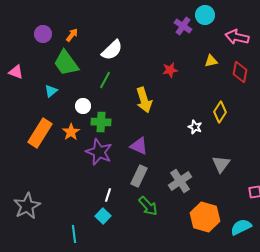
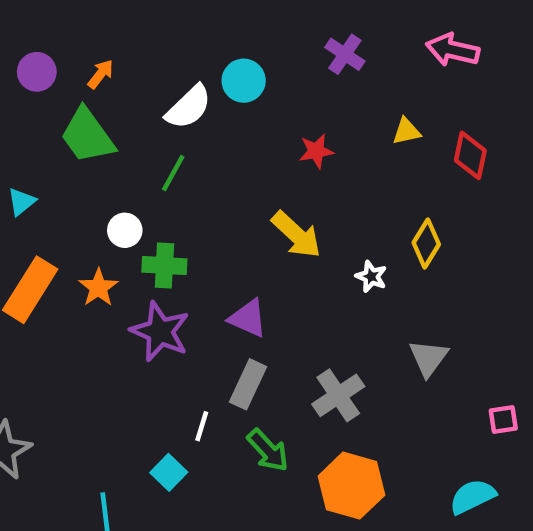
cyan circle: (205, 15) -> (244, 81), moved
pink arrow: (237, 37) -> (453, 50), moved
cyan triangle: (51, 91) -> (21, 202), moved
yellow arrow: (144, 100) -> (296, 235), moved, turned -30
white line: (108, 195) -> (202, 426), moved
orange hexagon: (205, 217) -> (351, 486), moved

